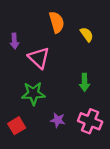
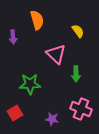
orange semicircle: (57, 22) -> (37, 20), moved
pink triangle: (39, 58) -> (56, 54), moved
purple star: (58, 120) -> (52, 119), moved

